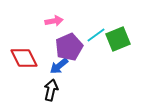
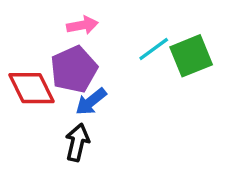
purple pentagon: (69, 47) -> (74, 69), moved

